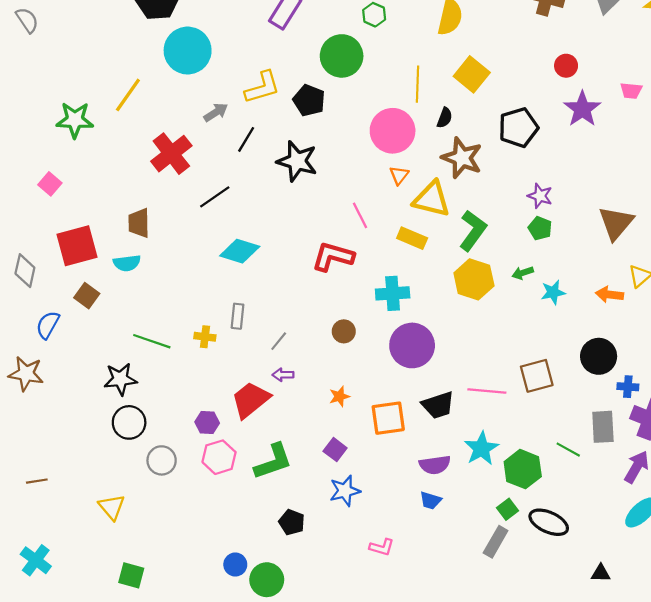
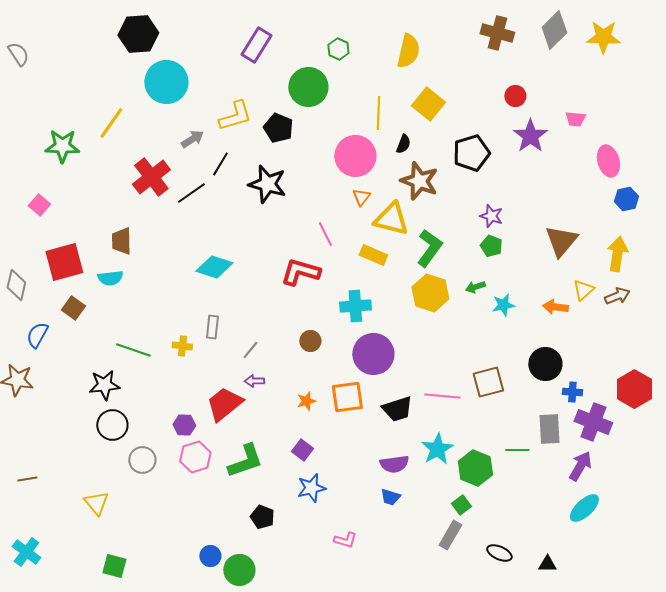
black line: (215, 197) -> (191, 193), moved
orange square: (388, 418) -> (347, 397), moved
green line: (568, 450) -> (517, 450), turned -30
black ellipse: (549, 522) -> (499, 553), moved, size x0.7

